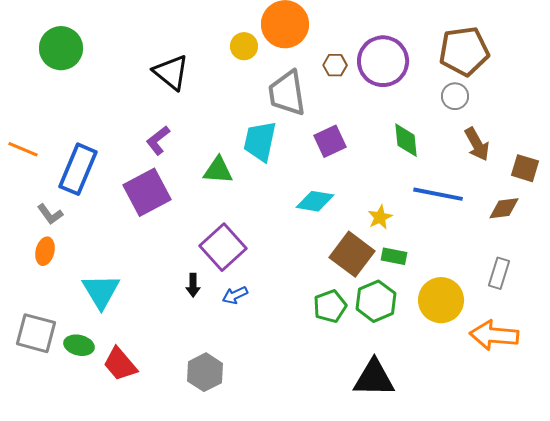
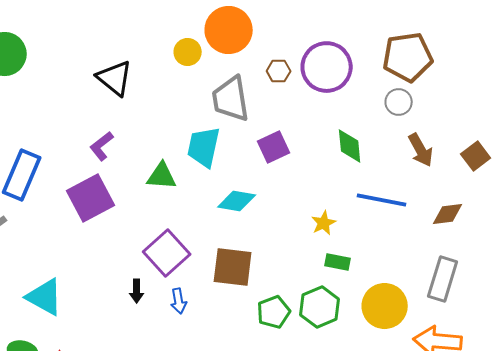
brown square: (525, 168) -> (476, 156), moved, turned 36
cyan diamond: (315, 201) -> (237, 201), moved
brown square: (352, 254) -> (233, 267), moved, turned -30
gray rectangle: (499, 273) -> (443, 279), size x1.4
cyan triangle: (101, 291) -> (45, 297), turned -30
blue arrow: (235, 295) -> (179, 301), turned -75

